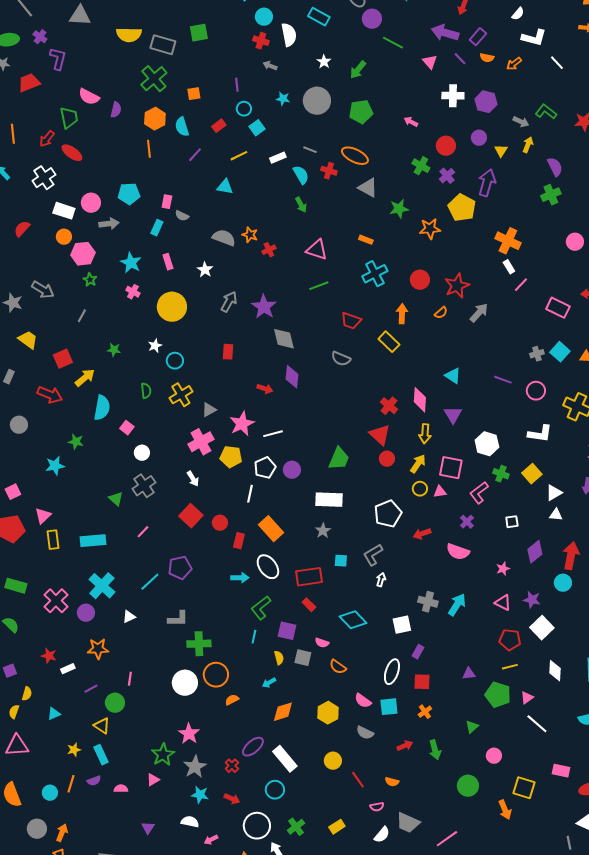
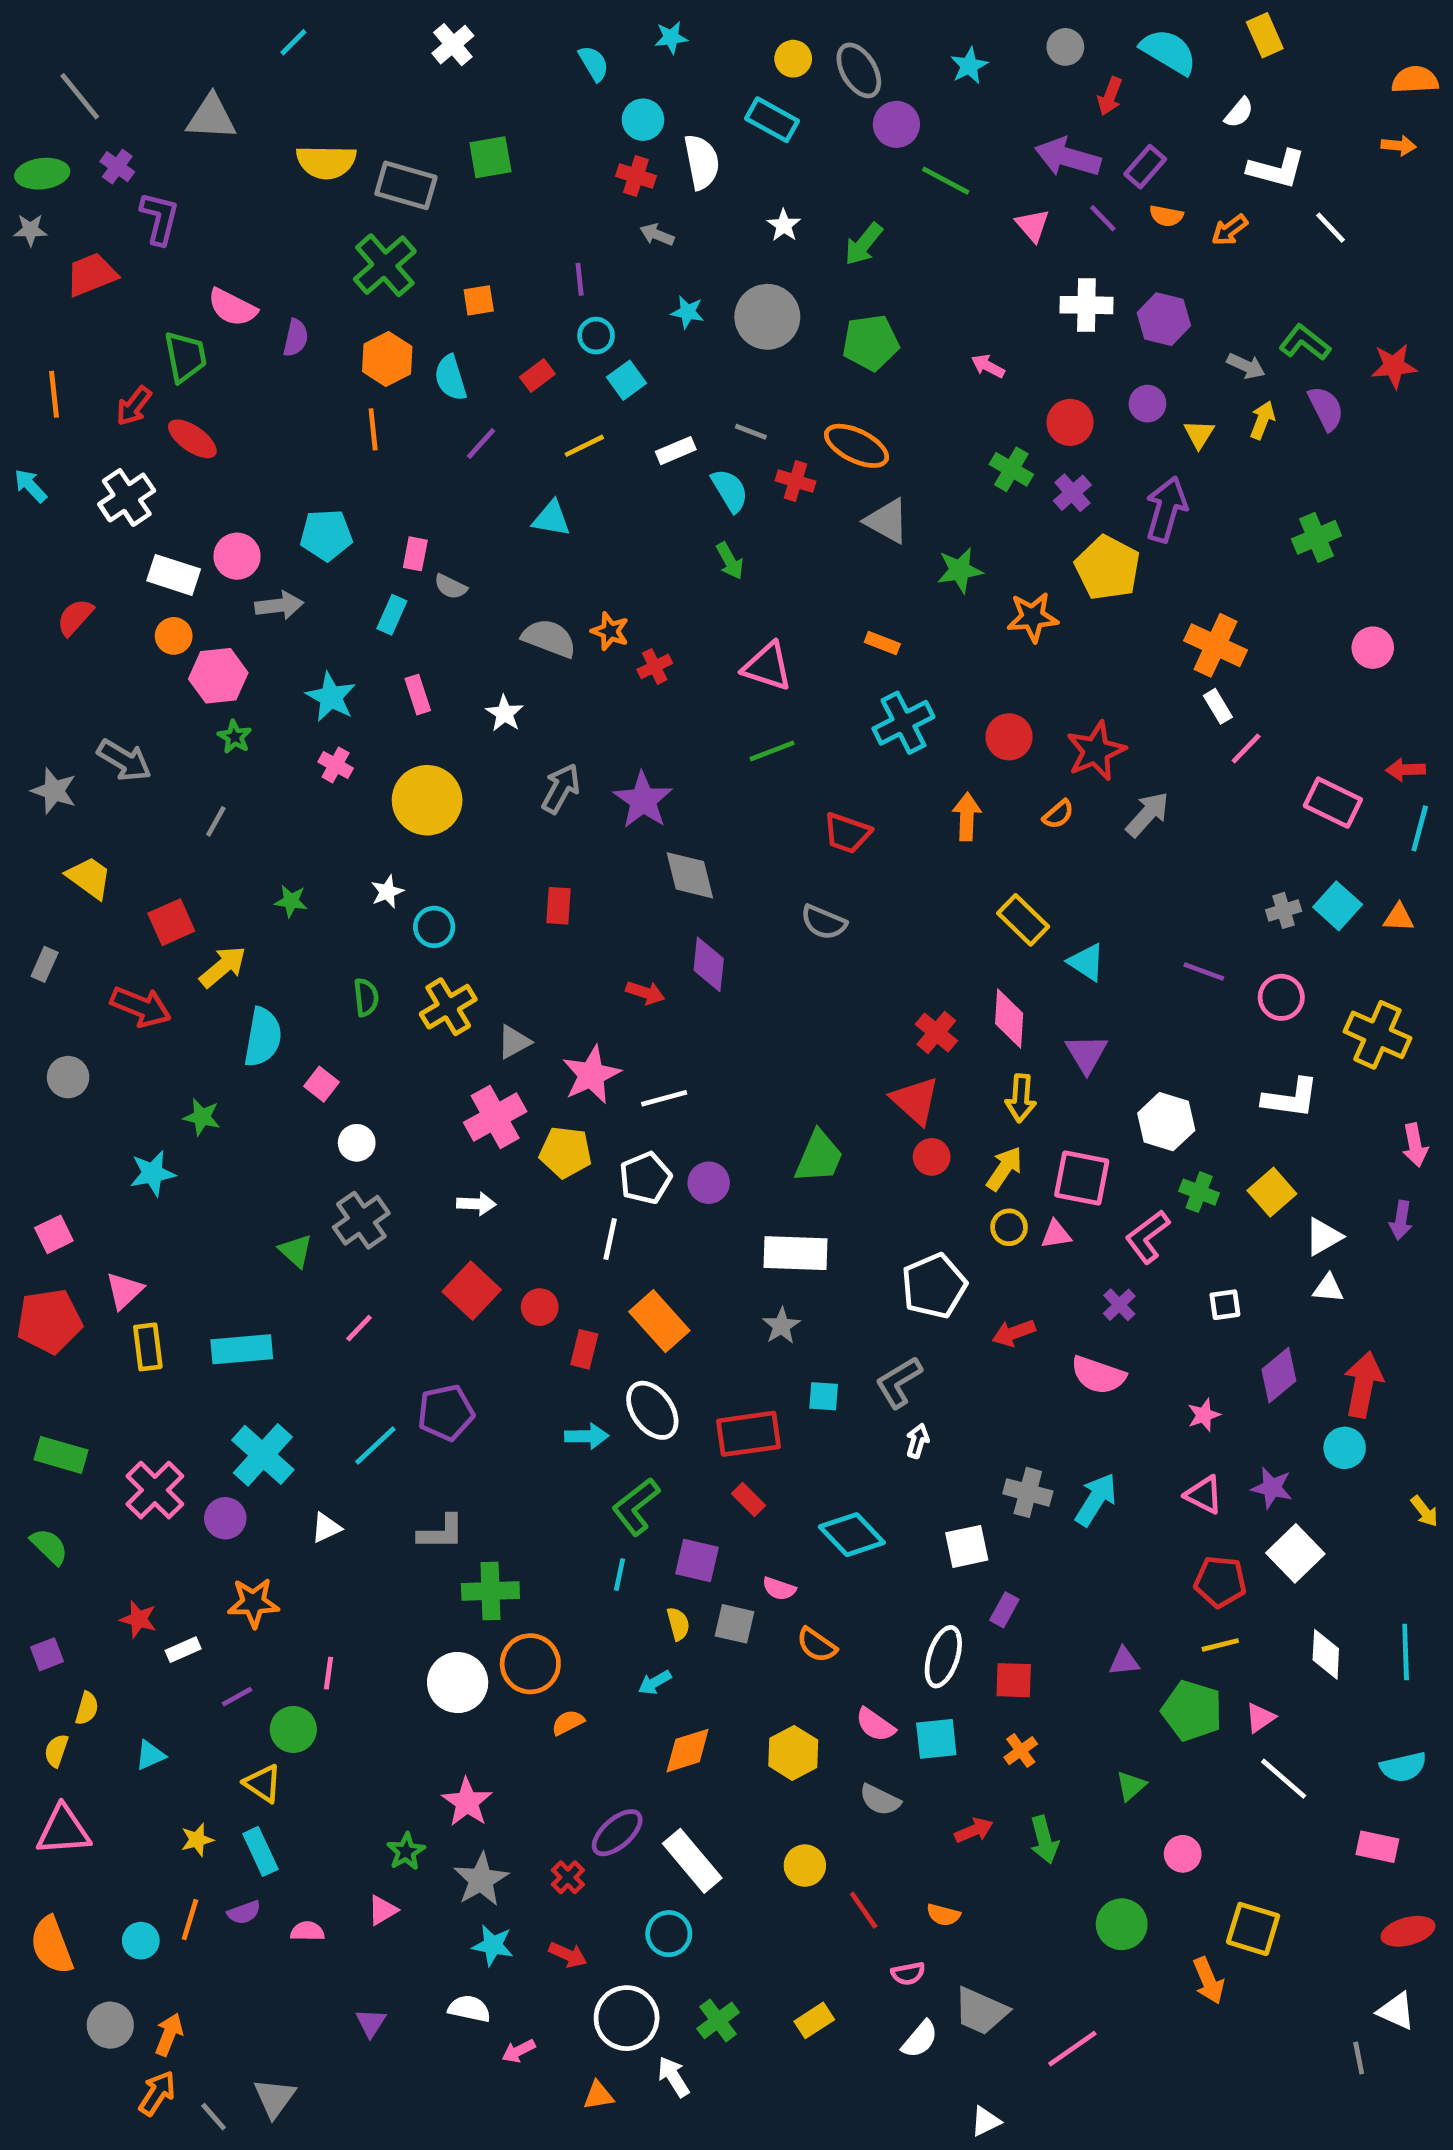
purple semicircle: (555, 167) -> (1326, 408), moved
yellow rectangle: (389, 342) -> (1023, 920), moved
white arrow: (193, 479) -> (476, 1204), turned -56
green star: (163, 755) -> (406, 1851), size x0.7
pink rectangle: (561, 771) -> (1377, 1847), moved

